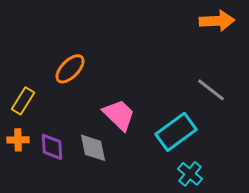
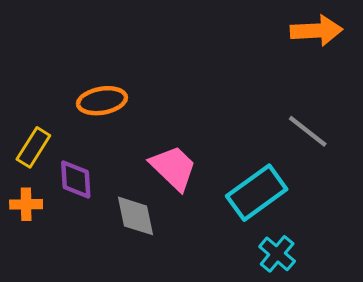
orange ellipse: (70, 69) -> (102, 101), turned 36
purple diamond: (52, 147) -> (76, 179), moved

